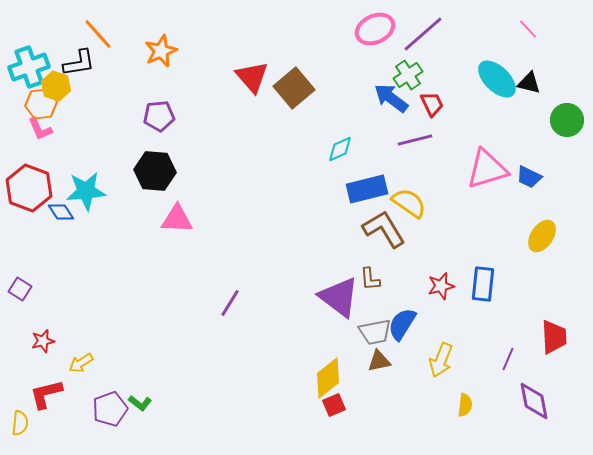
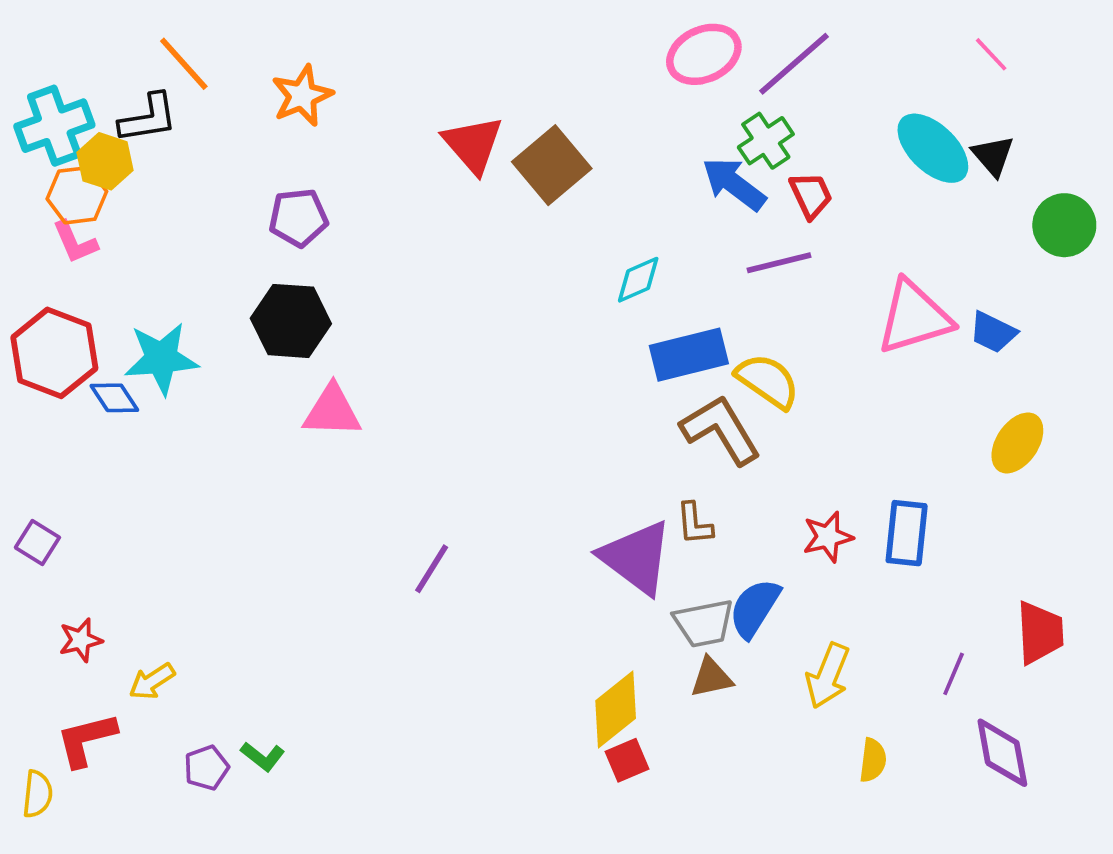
black triangle: (529, 83) -> (993, 156), turned 35
purple pentagon: (110, 409) -> (206, 768), size x0.7

